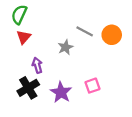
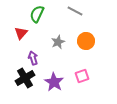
green semicircle: (19, 14) -> (37, 14), moved
gray line: (85, 31) -> (75, 11), moved
orange circle: (112, 35) -> (86, 41), moved

